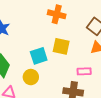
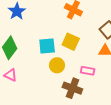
yellow circle: (31, 77) -> (57, 65), moved

